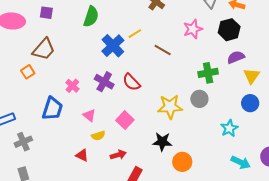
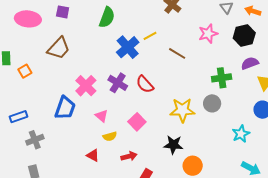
orange square: (28, 72) -> (25, 71), moved
pink cross: (72, 86) -> (86, 86), size x1.5

